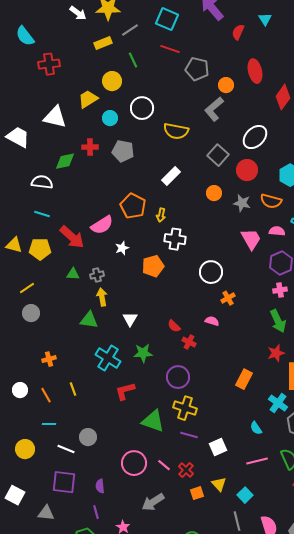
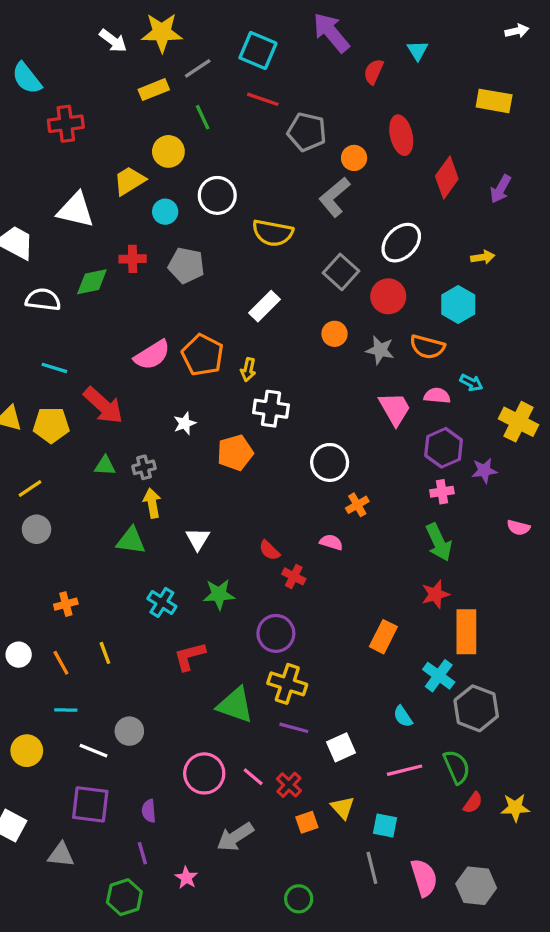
white semicircle: (42, 182) -> (43, 300), moved
pink semicircle: (102, 225) -> (152, 355), moved
cyan cross: (108, 358) -> (162, 602), size x0.7
cyan square: (245, 495) -> (385, 826), turned -35

